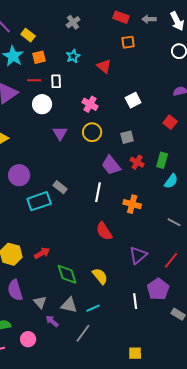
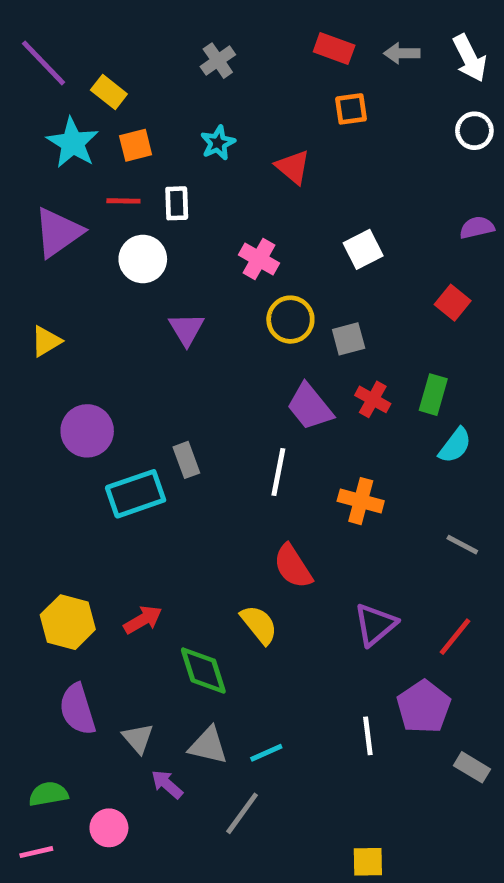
yellow circle: (92, 132) -> (290, 320), moved
gray rectangle: (60, 187) -> (186, 460), turned 32
yellow semicircle: (100, 276) -> (259, 625), moved

